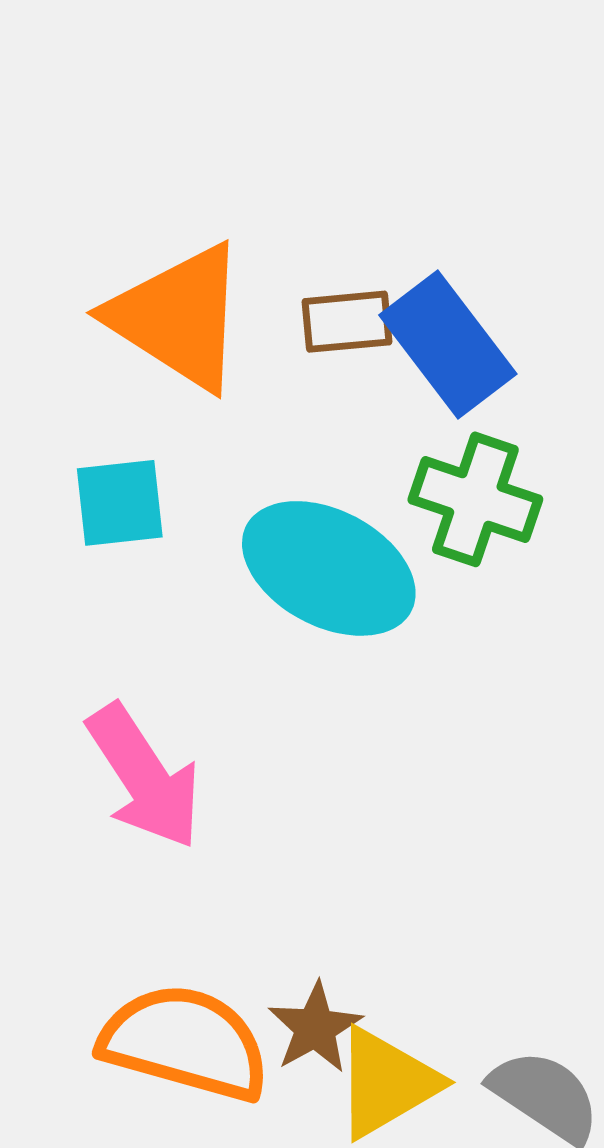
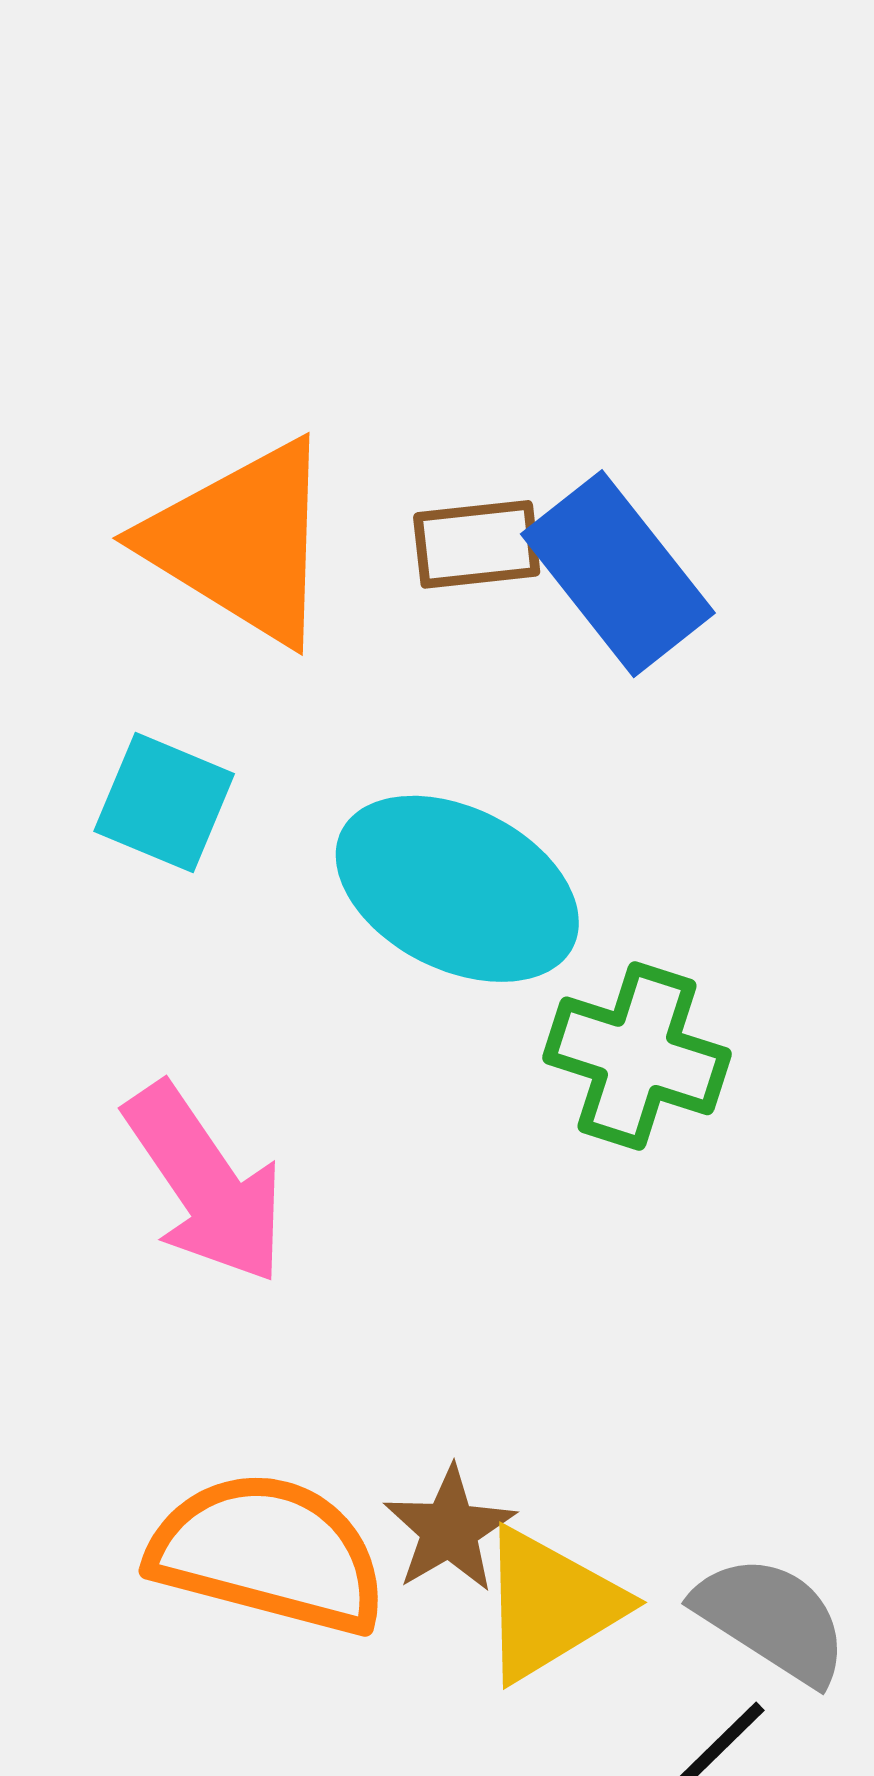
green cross: (475, 499) -> (637, 1056), moved
cyan square: (120, 503) -> (164, 802), turned 30

